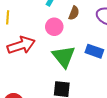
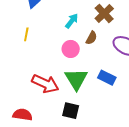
red arrow: (21, 45) -> (45, 84), moved, turned 36

